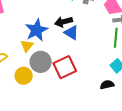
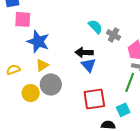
blue star: (37, 30) -> (38, 42), moved, turned 30
red square: (65, 67) -> (94, 99), moved

